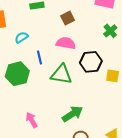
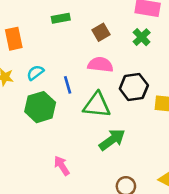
green cross: (110, 31) -> (142, 37), moved
cyan semicircle: (21, 37) -> (35, 73), moved
green arrow: (72, 114) -> (112, 140), moved

